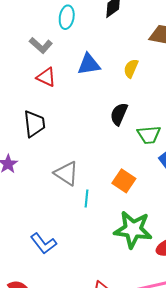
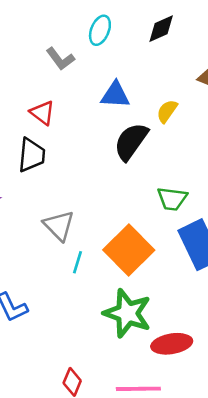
red triangle: (46, 77) -> (42, 113), moved
black semicircle: (119, 114) -> (131, 142), moved, size x1.4
orange square: (124, 181) -> (129, 250), size x1.6

